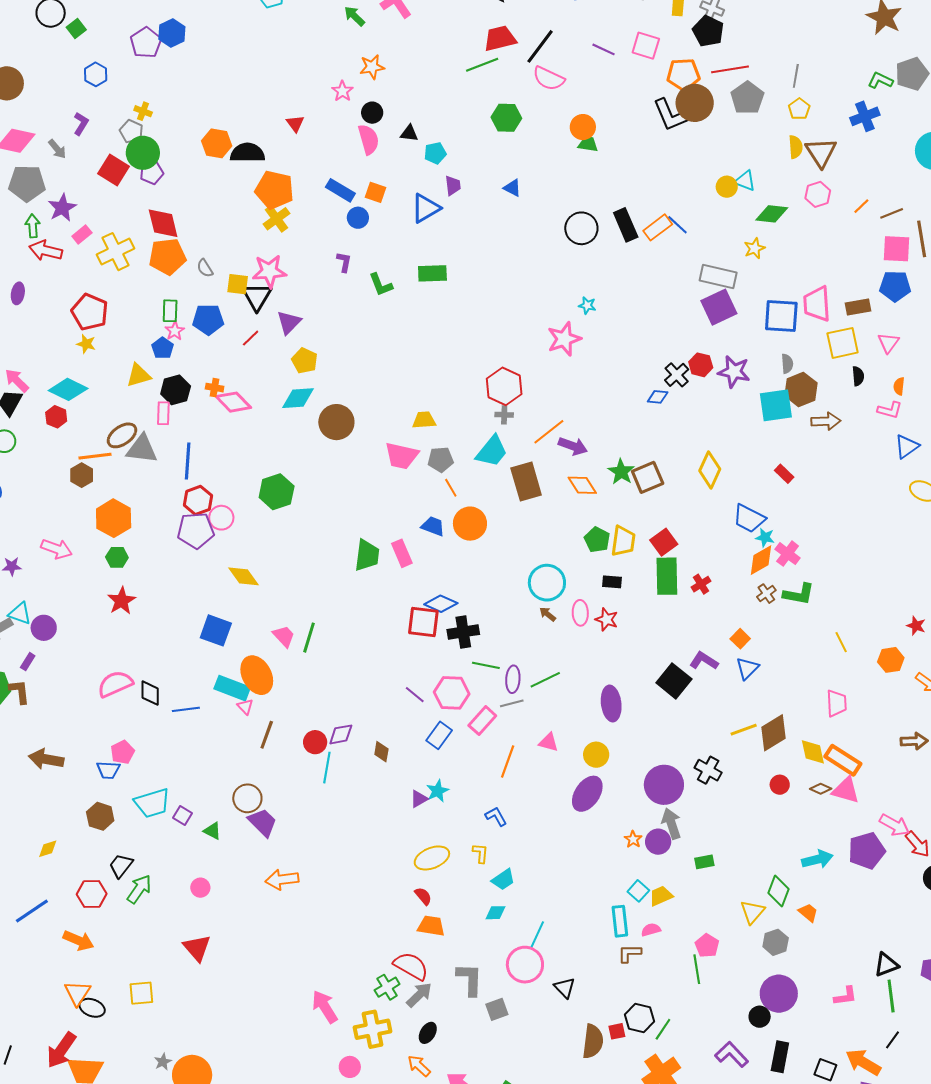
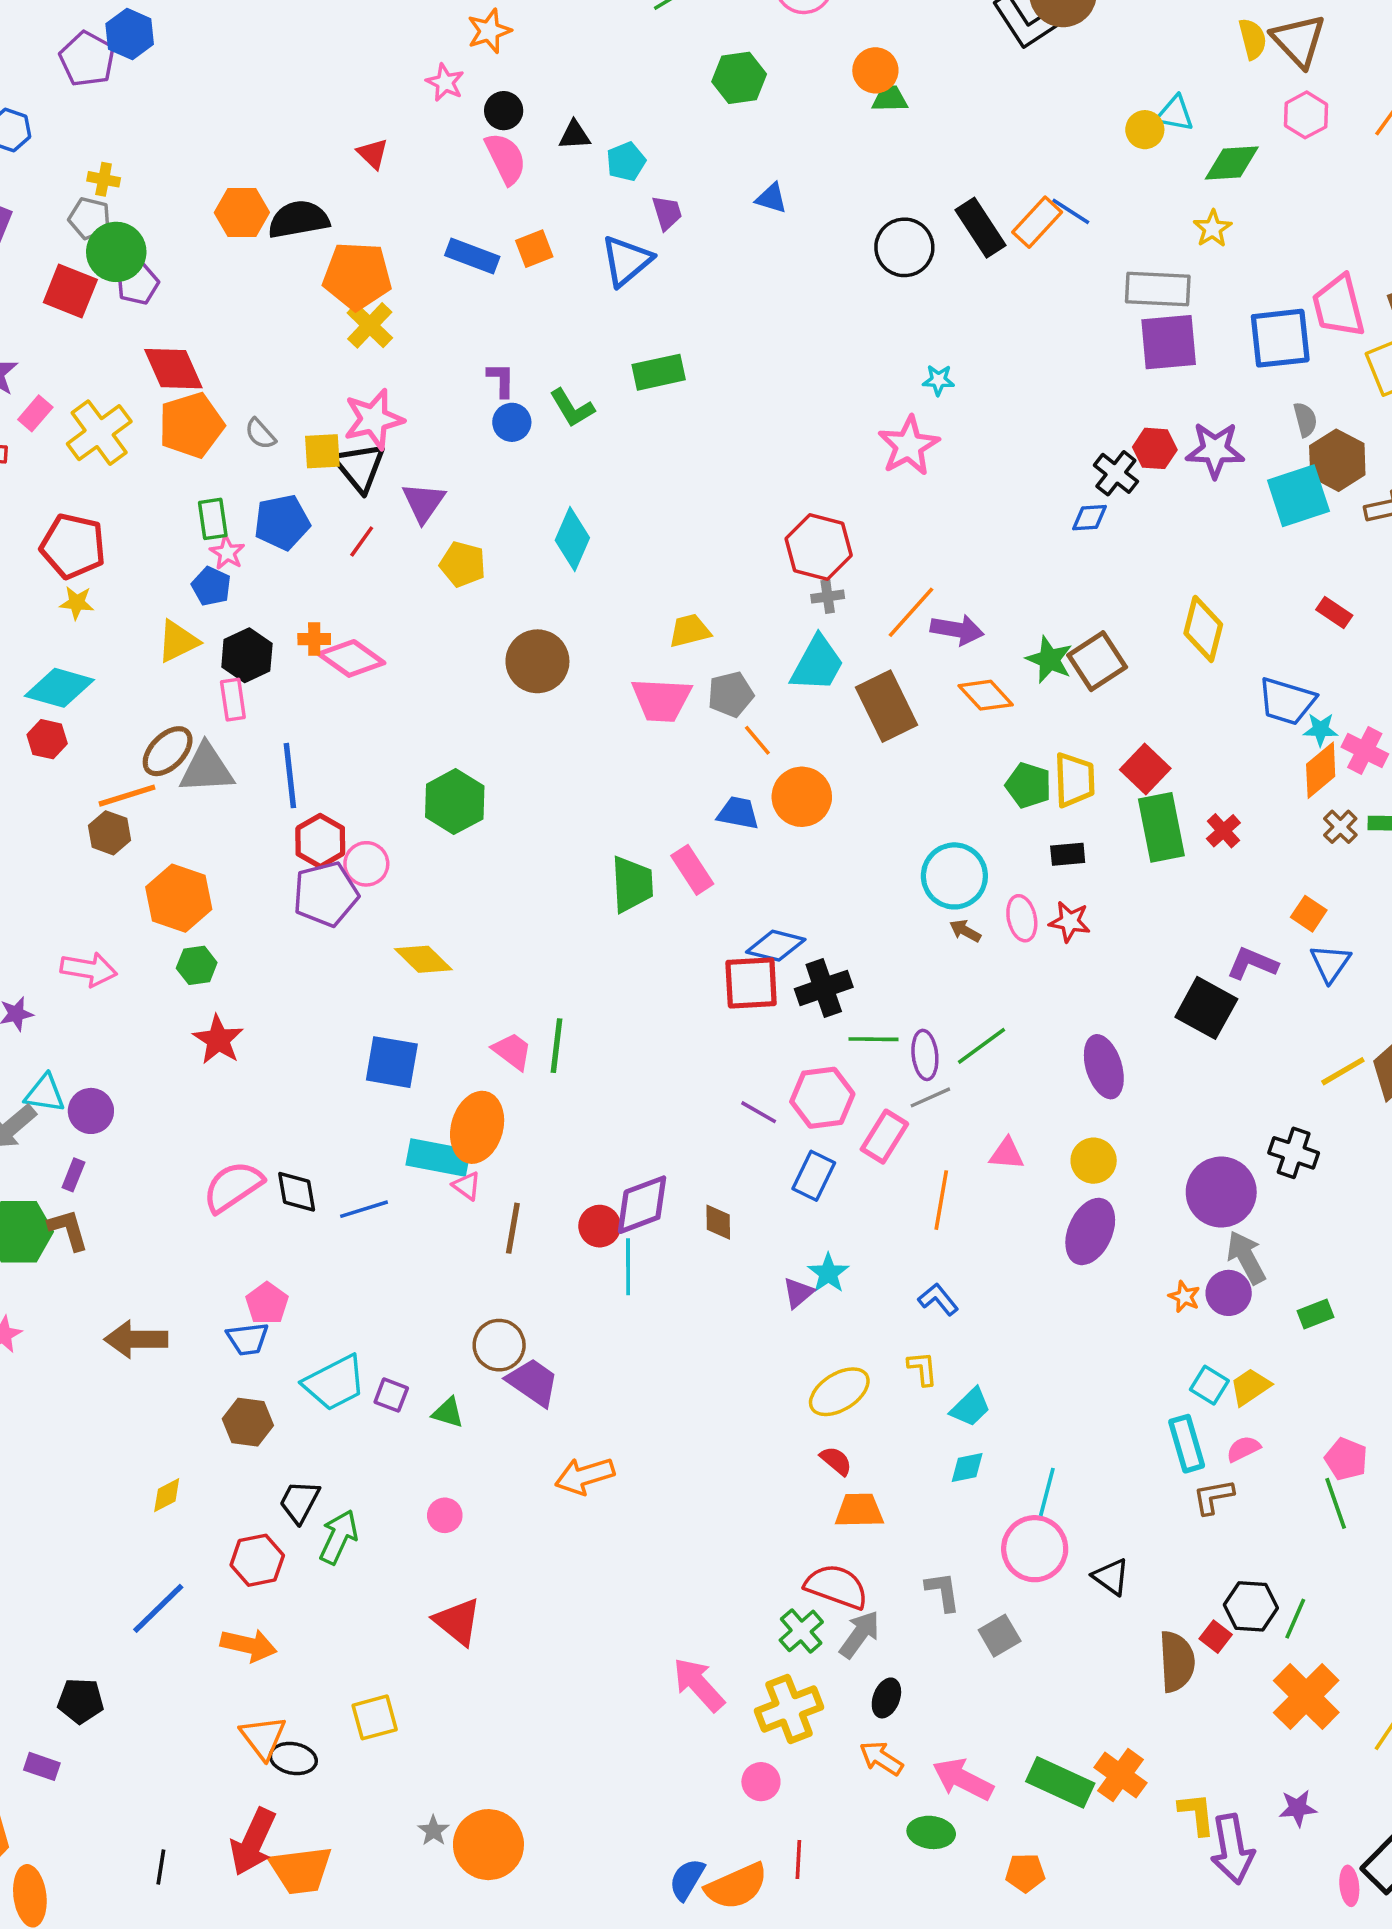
orange square: (376, 192) -> (534, 249), turned -30
blue circle: (358, 218) -> (512, 422), moved
purple square: (719, 307) -> (1169, 342), turned 30
cyan diamond: (298, 398) -> (572, 539), moved, turned -52
orange ellipse: (257, 675) -> (477, 1127), turned 54
purple diamond: (341, 734) -> (642, 1205), size x1.4
gray L-shape: (470, 979) -> (943, 1592), size x0.7
red square: (617, 1031) -> (1216, 1637), turned -30

